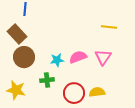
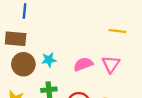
brown rectangle: (17, 34) -> (16, 39), turned -42
cyan star: (57, 60) -> (49, 60), moved

